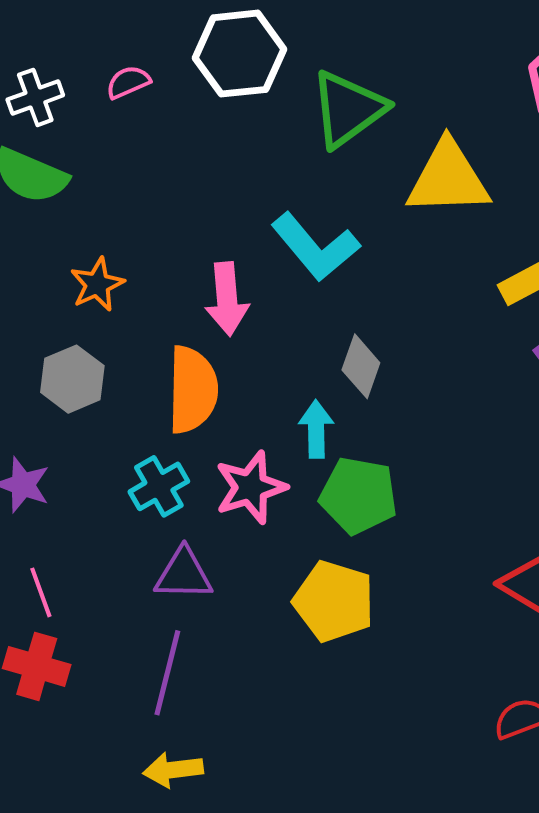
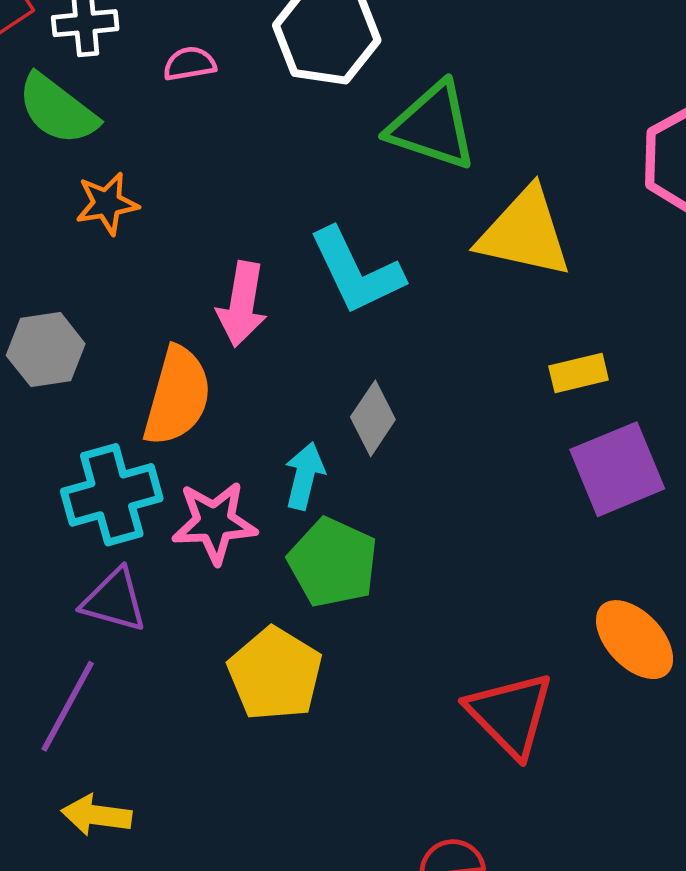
pink semicircle: (128, 82) -> (190, 64), moved
green triangle: (348, 109) -> (432, 126), turned 40
orange star: (97, 284) -> (107, 203), moved
cyan cross: (159, 486) -> (112, 495), size x1.4
yellow arrow: (173, 770) -> (96, 815), moved

